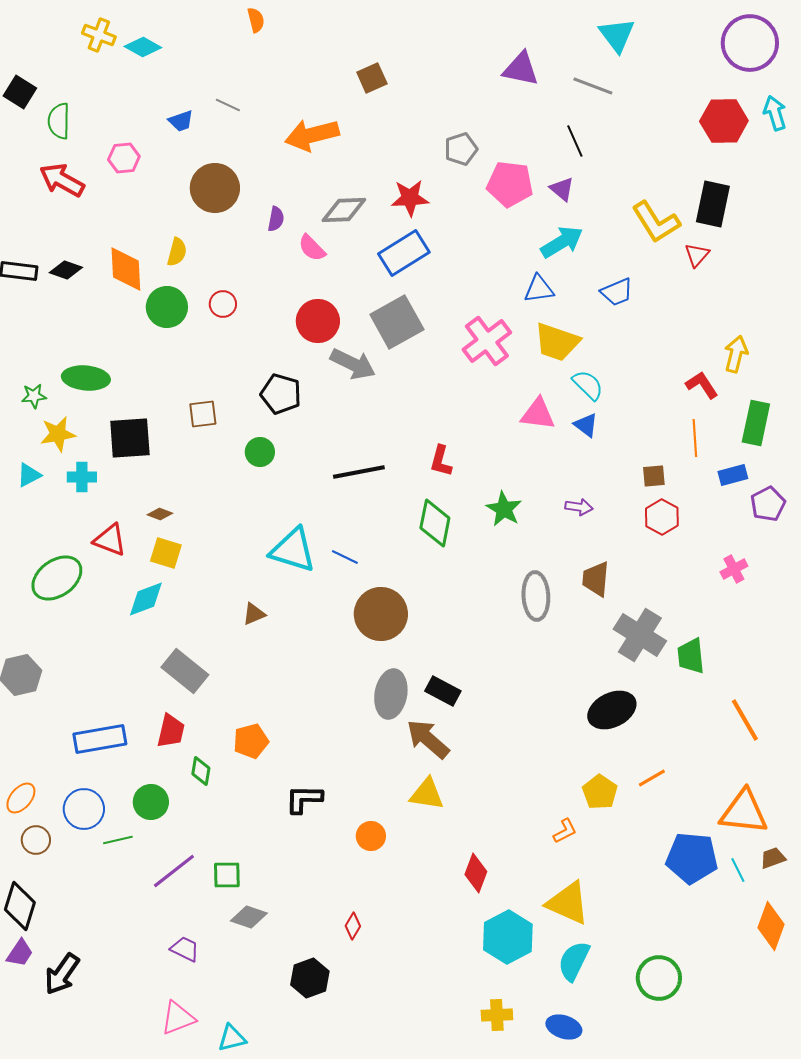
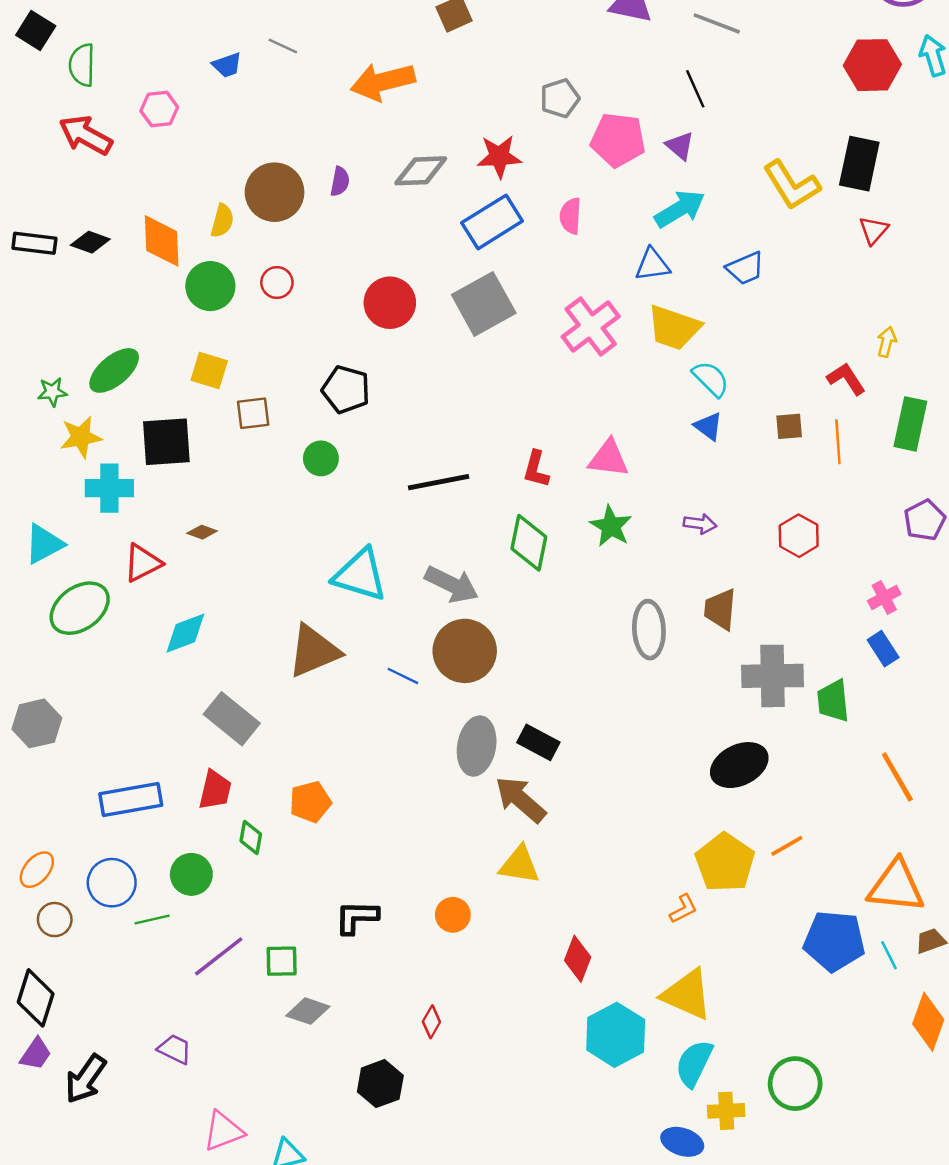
brown circle: (215, 188) -> (275, 192), moved
pink semicircle: (312, 248) -> (570, 216), moved, turned 48
red triangle: (697, 255) -> (874, 230), moved
yellow arrow: (736, 354) -> (887, 342), size x0.7
gray arrow: (353, 364) -> (452, 584), moved
green ellipse: (86, 378) -> (114, 370), turned -45
pink triangle: (538, 414) -> (609, 458), moved
cyan triangle: (29, 475) -> (44, 544), moved, size x1.4
blue rectangle: (733, 475) -> (883, 649), moved, turned 72
brown square: (654, 476) -> (789, 426), moved
cyan cross: (82, 477) -> (109, 488), size x1.4
red triangle: (110, 540) -> (143, 563), turned -48
yellow square: (166, 553) -> (209, 370), moved
blue line: (345, 557) -> (403, 676), moved
brown triangle: (254, 614) -> (314, 651), size x2.0
gray cross: (640, 635) -> (773, 676), turned -33
yellow pentagon: (600, 792) -> (725, 862), size x1.4
black L-shape: (304, 799) -> (357, 917), moved
purple trapezoid: (185, 949) -> (175, 1049), moved
yellow cross: (497, 1015) -> (726, 1111), moved

